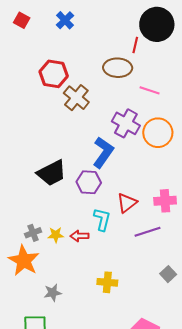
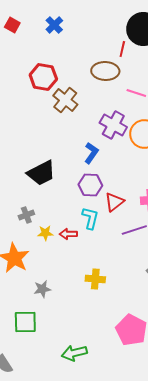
blue L-shape: (103, 152) -> (91, 153), size x0.7
purple hexagon: (89, 182) -> (90, 185), moved
gray cross: (33, 233) -> (26, 215), moved

